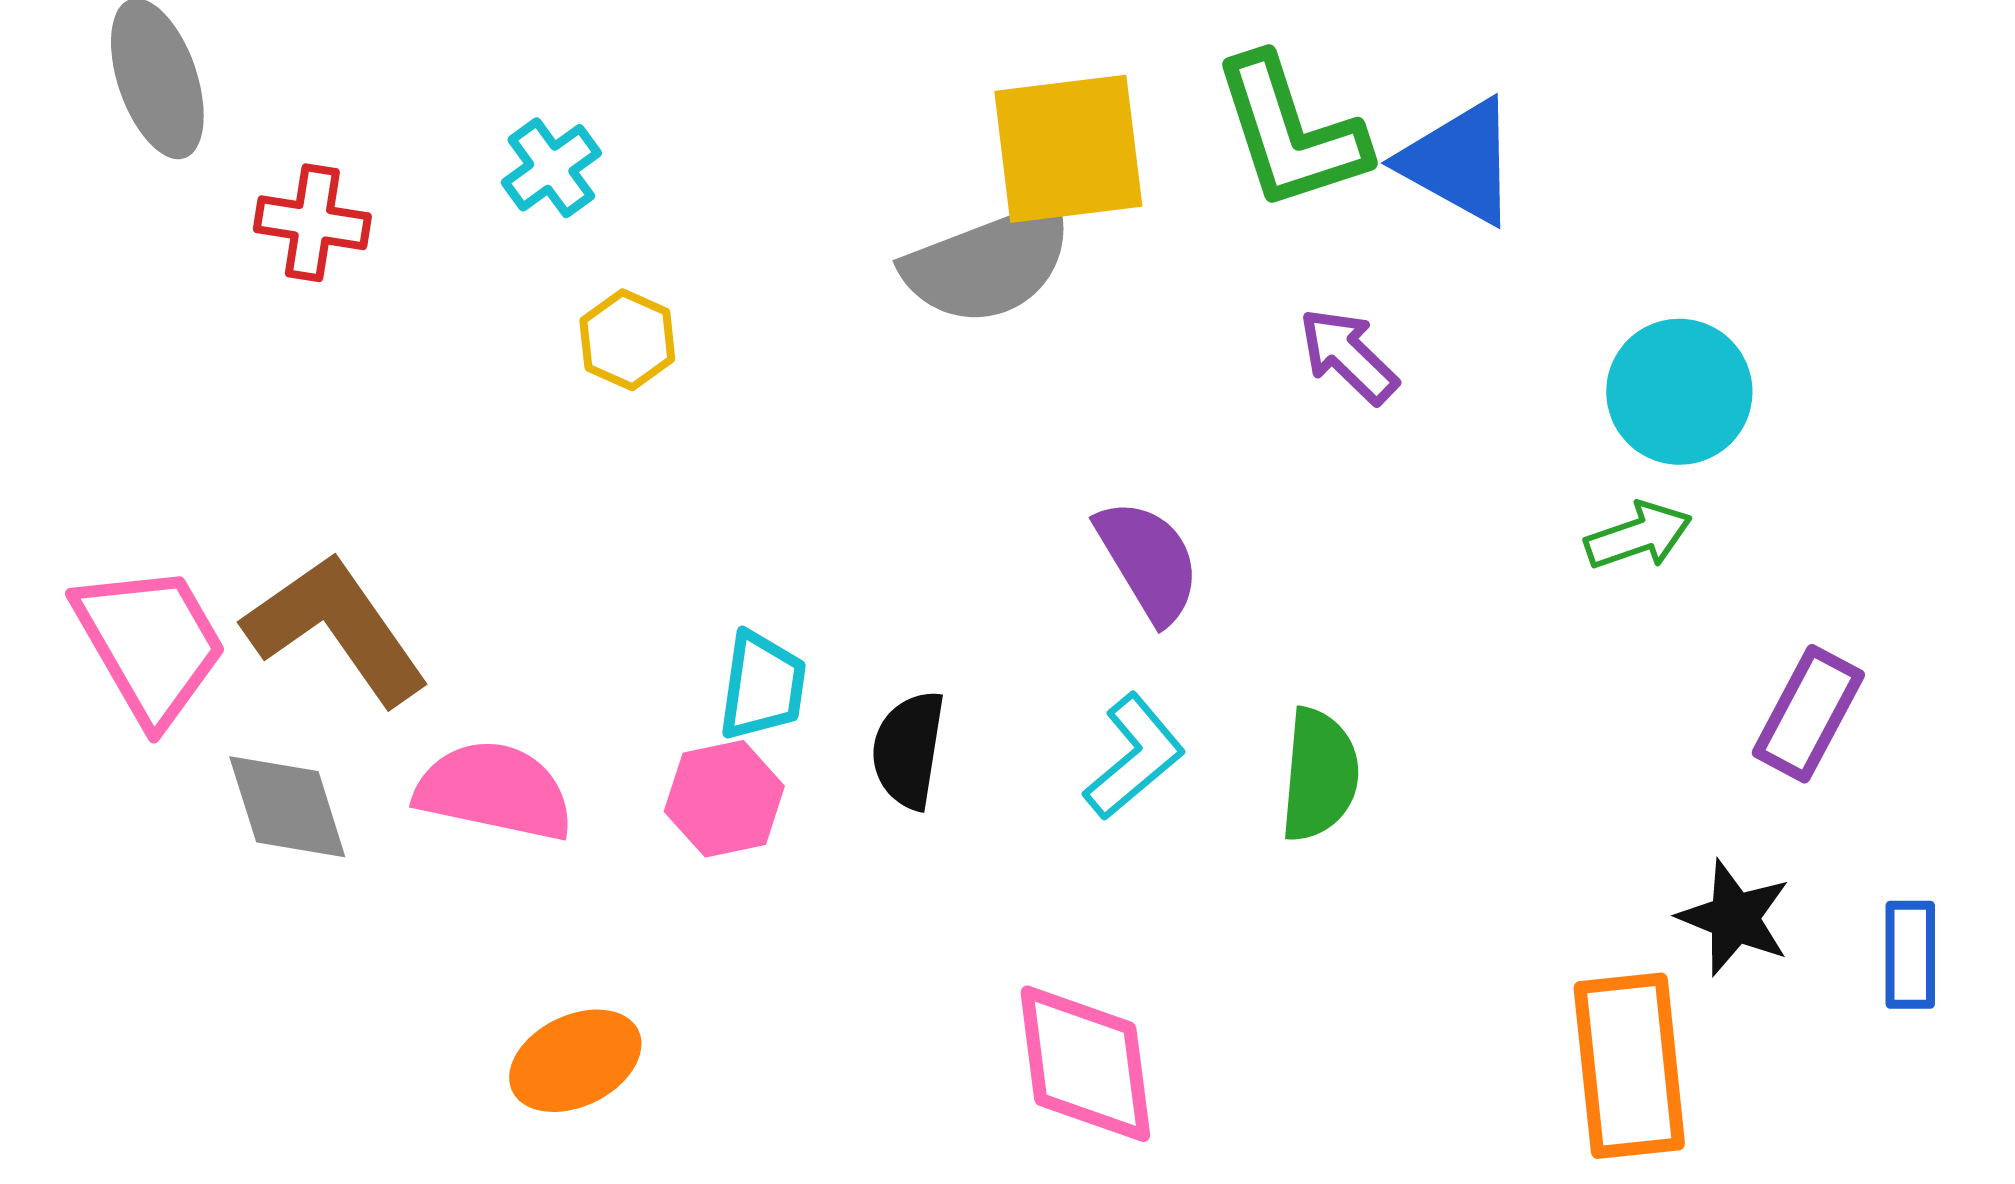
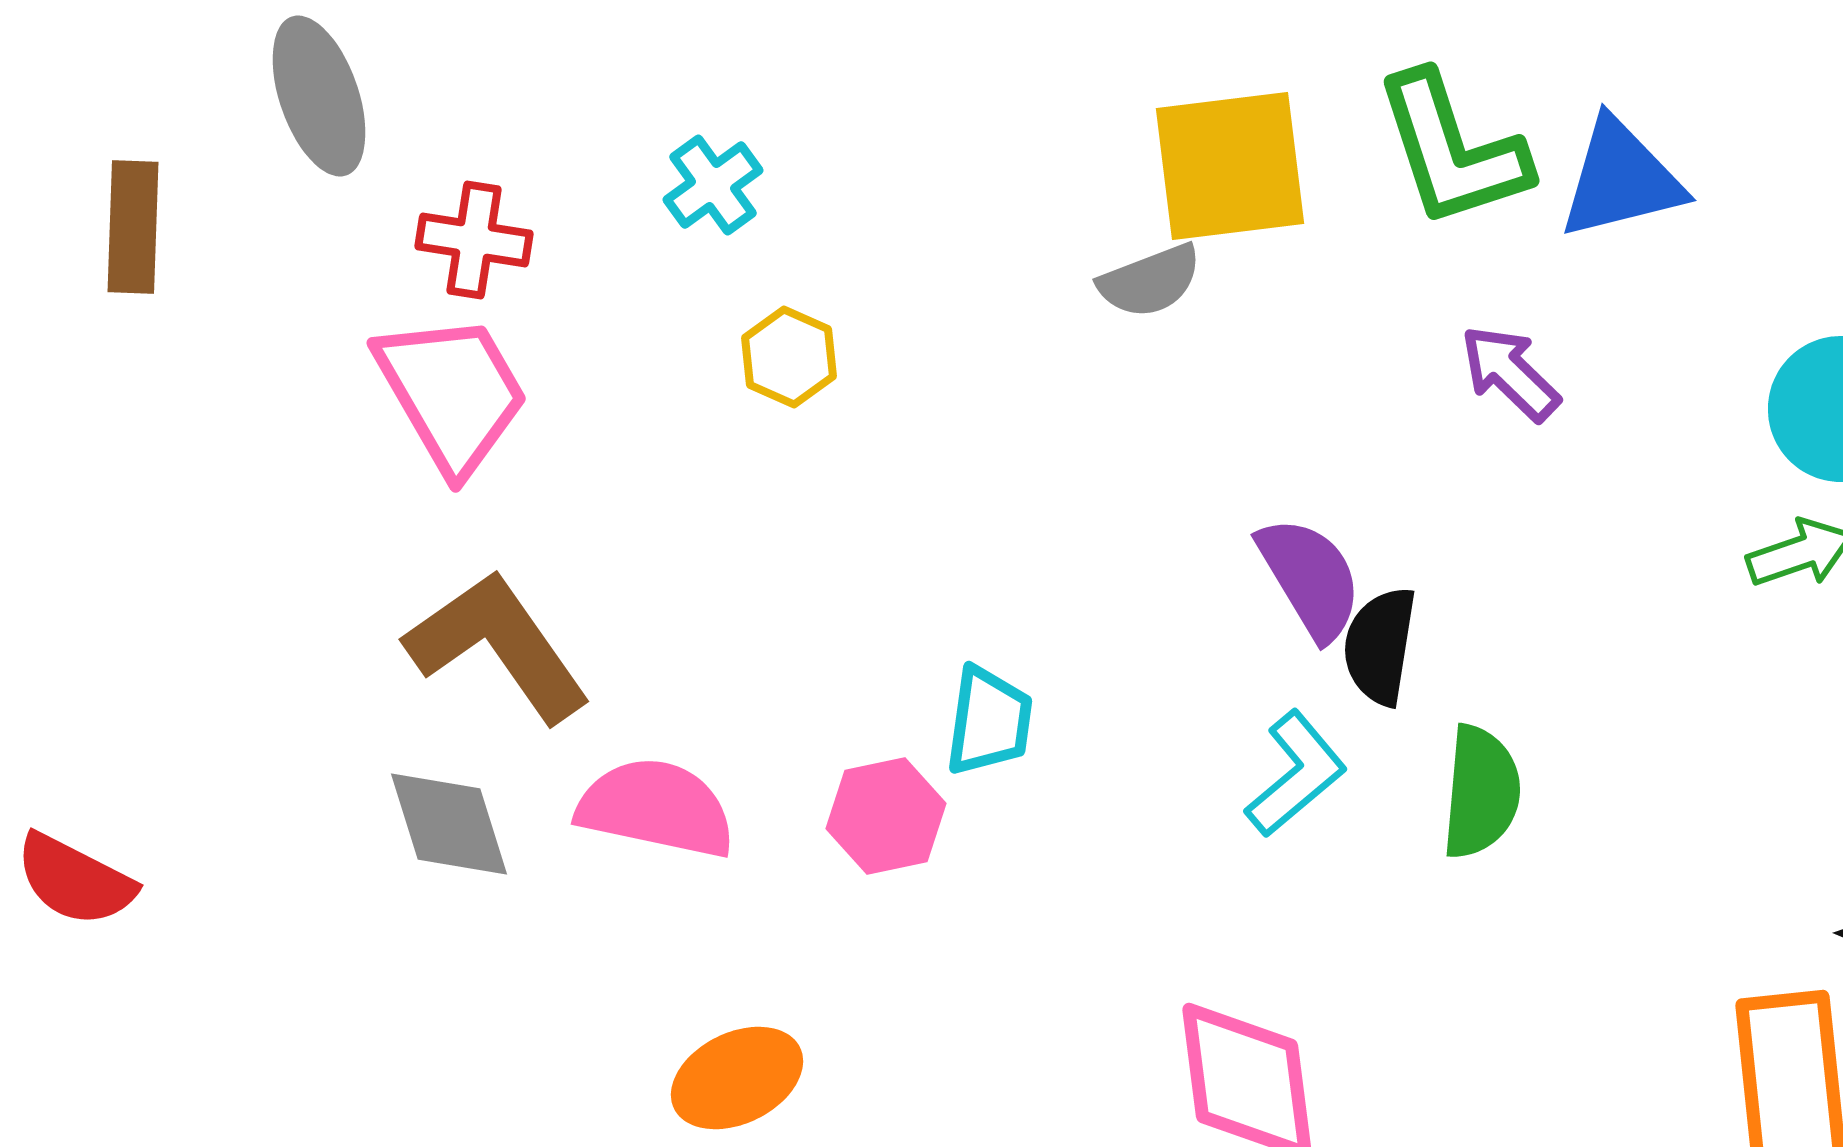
blue triangle: (1459, 162) -> (1621, 179), turned -43
gray semicircle: (988, 264) -> (1150, 281), size x0.6
pink trapezoid: (150, 644) -> (452, 393), moved
cyan trapezoid: (762, 686) -> (989, 721), moved
black semicircle: (908, 750) -> (1380, 646), moved

